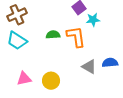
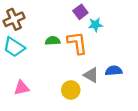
yellow circle: (51, 81) -> (71, 90), moved

